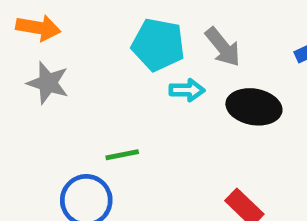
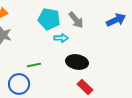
black ellipse: (254, 107) -> (77, 62), moved

